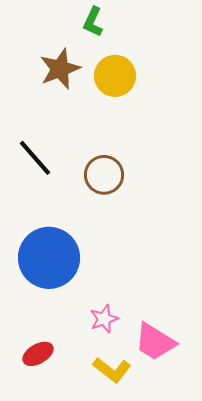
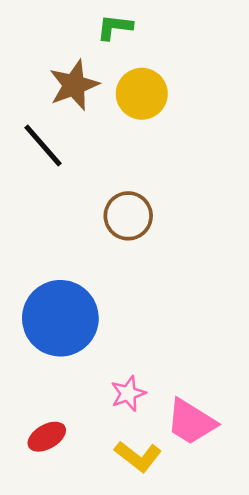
green L-shape: (93, 22) -> (115, 27), turned 72
black line: (35, 158) -> (43, 146), moved

